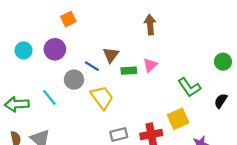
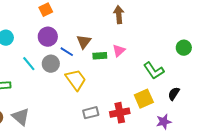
purple circle: (55, 49) -> (48, 37), moved
cyan line: (49, 97) -> (29, 64), moved
black semicircle: (221, 101) -> (174, 94), moved

